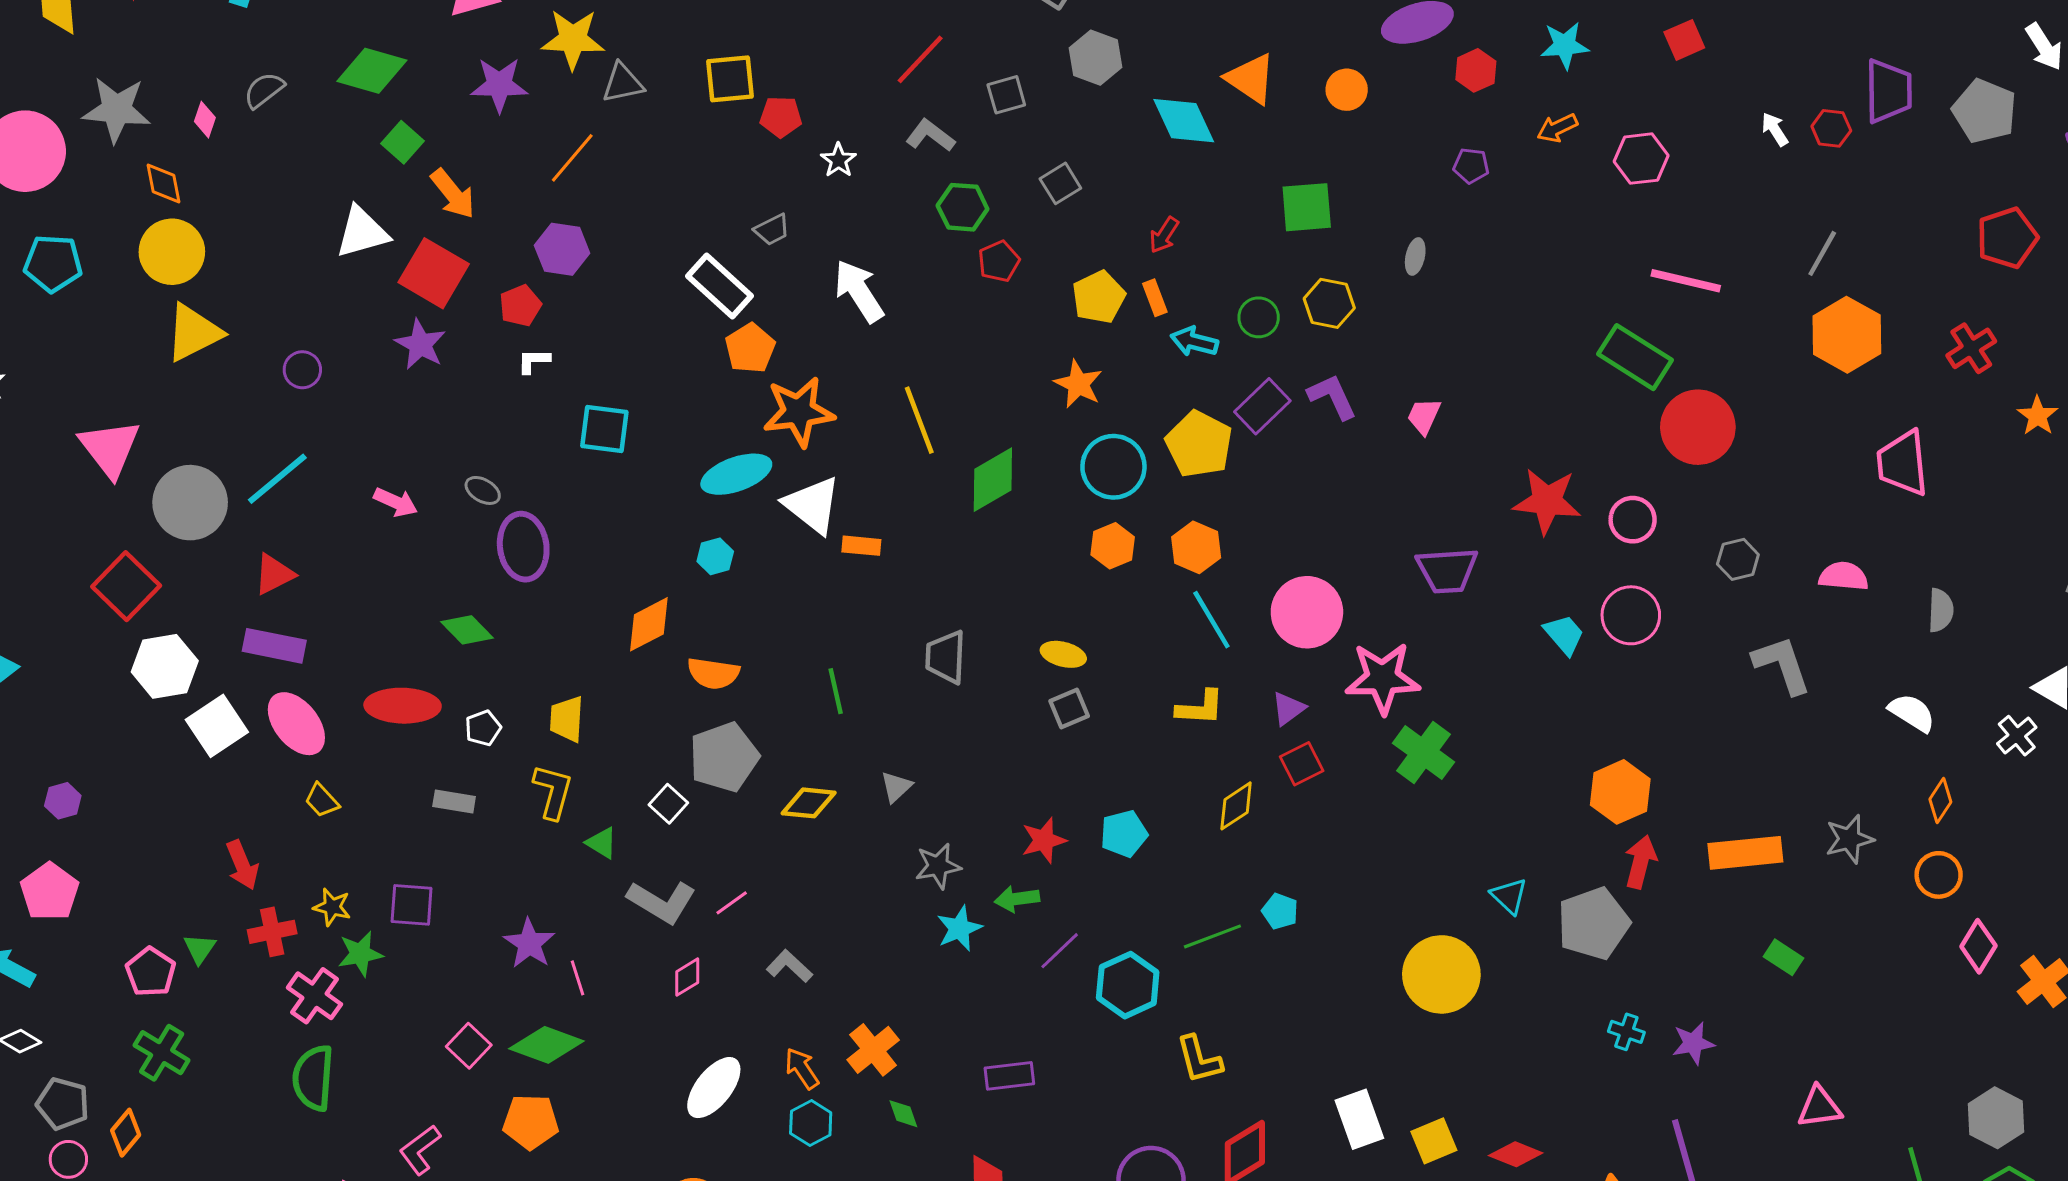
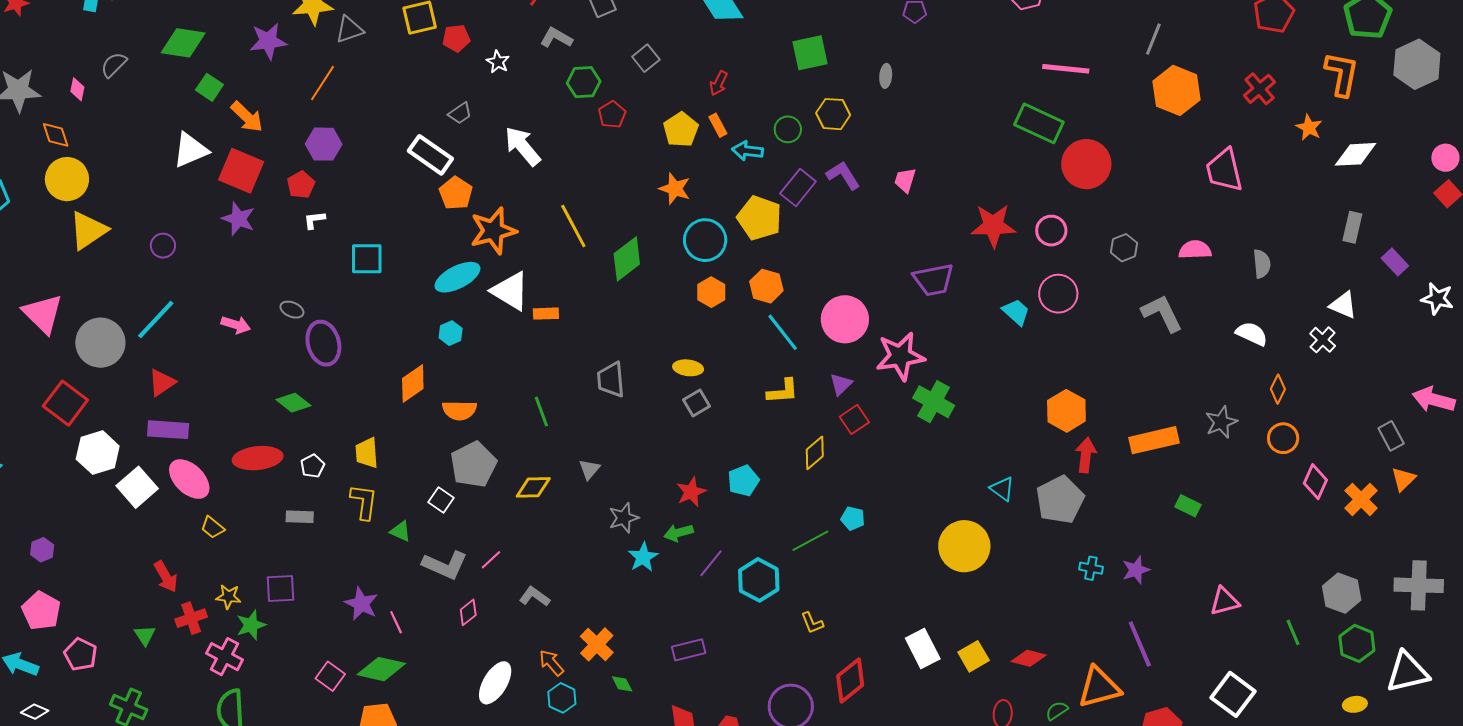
pink pentagon: (151, 972) -> (81, 654), moved
yellow L-shape: (1199, 1059) -> (812, 623), size x0.7

